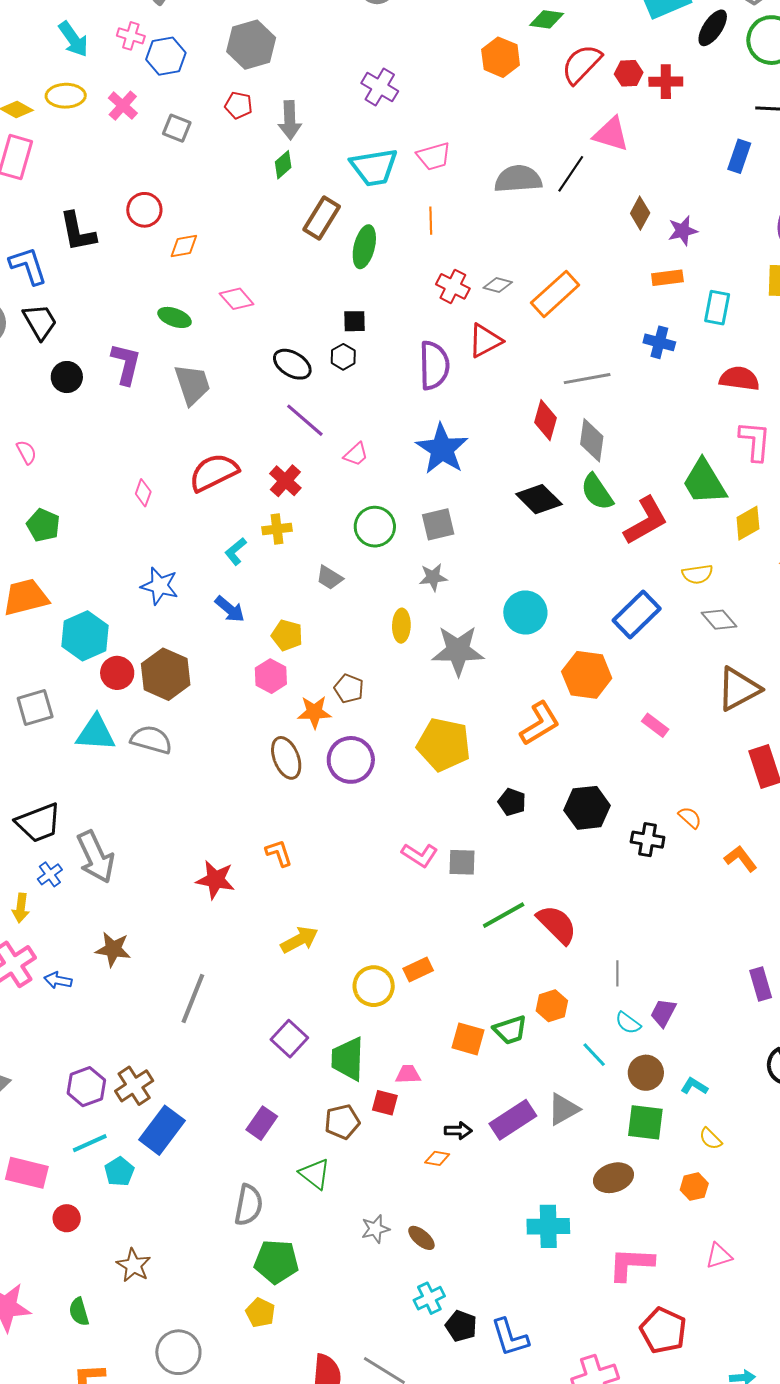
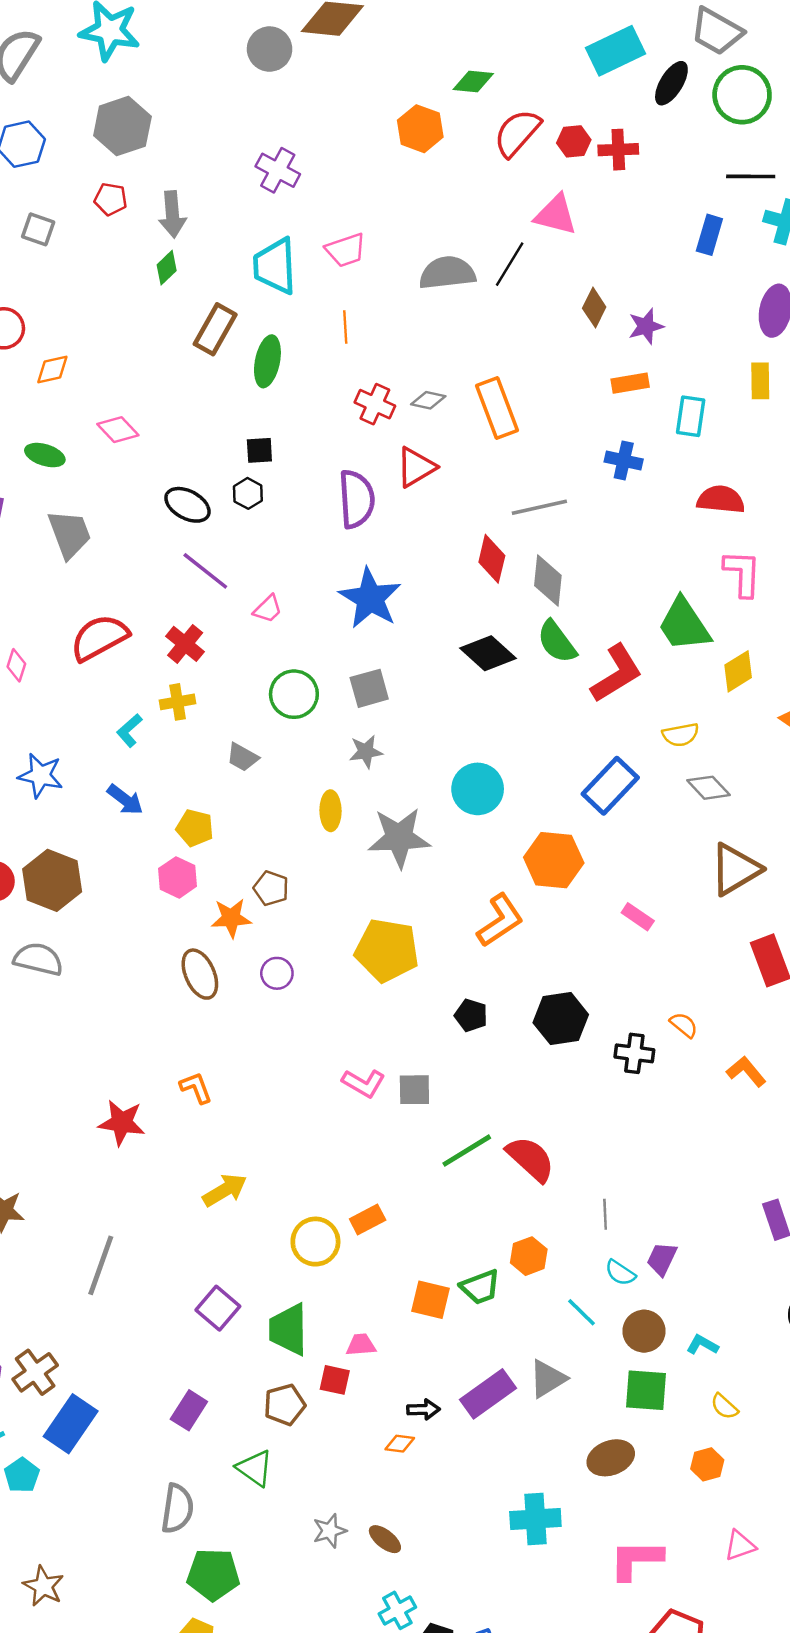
cyan trapezoid: (374, 167) -> (275, 266), turned 99
orange rectangle: (555, 294) -> (497, 408), turned -66
purple circle: (351, 760) -> (277, 973), size x0.6

